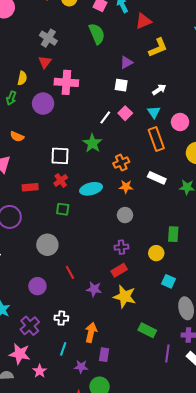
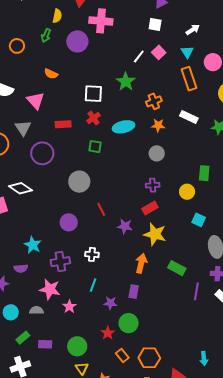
purple cross: (30, 326) -> (60, 262), turned 30
orange arrow: (91, 332) -> (141, 263), moved

